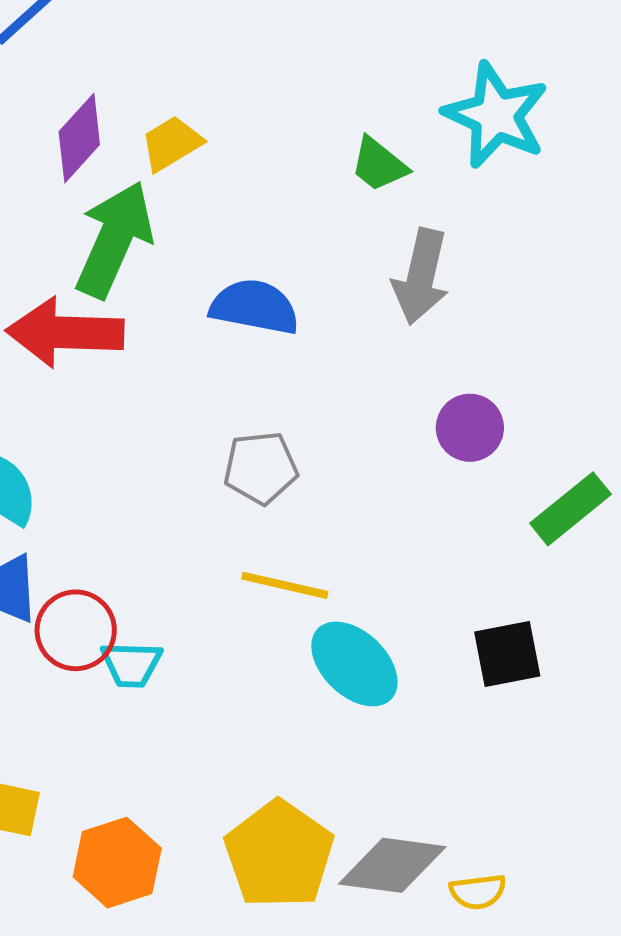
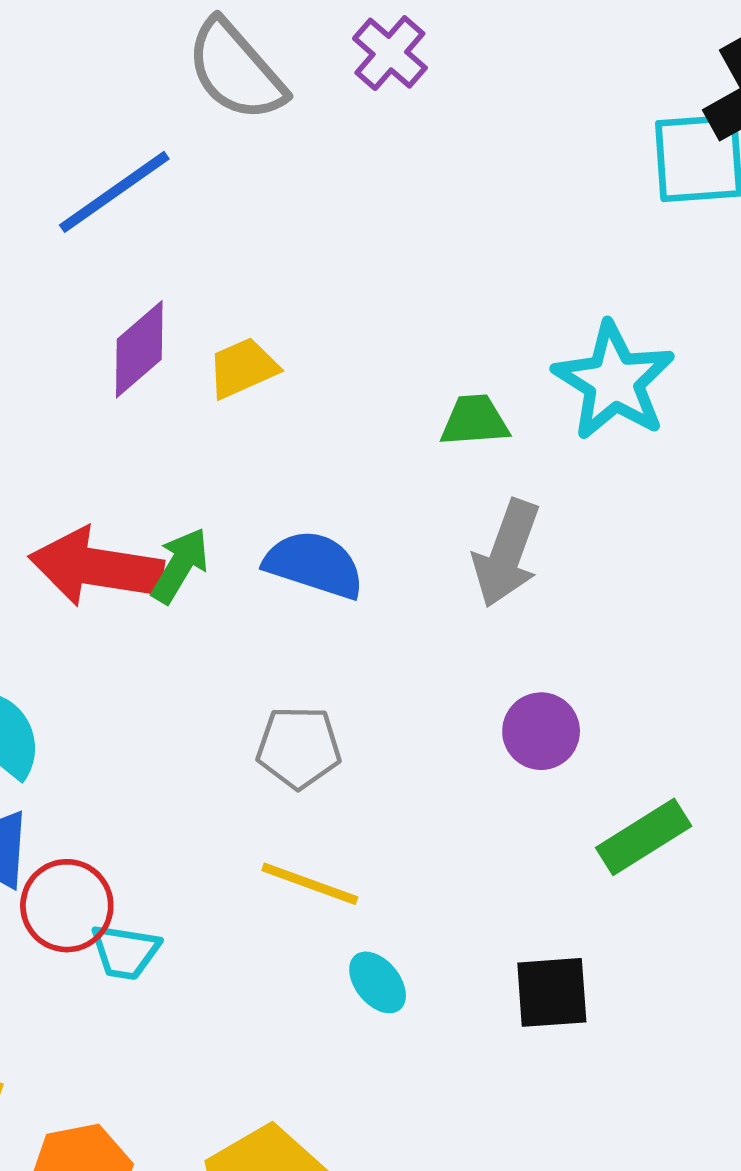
green trapezoid: (379, 164) -> (475, 421), turned 130
green arrow: (114, 240) -> (180, 565), moved, size x0.6
cyan ellipse: (354, 664) -> (378, 982), size x0.6

